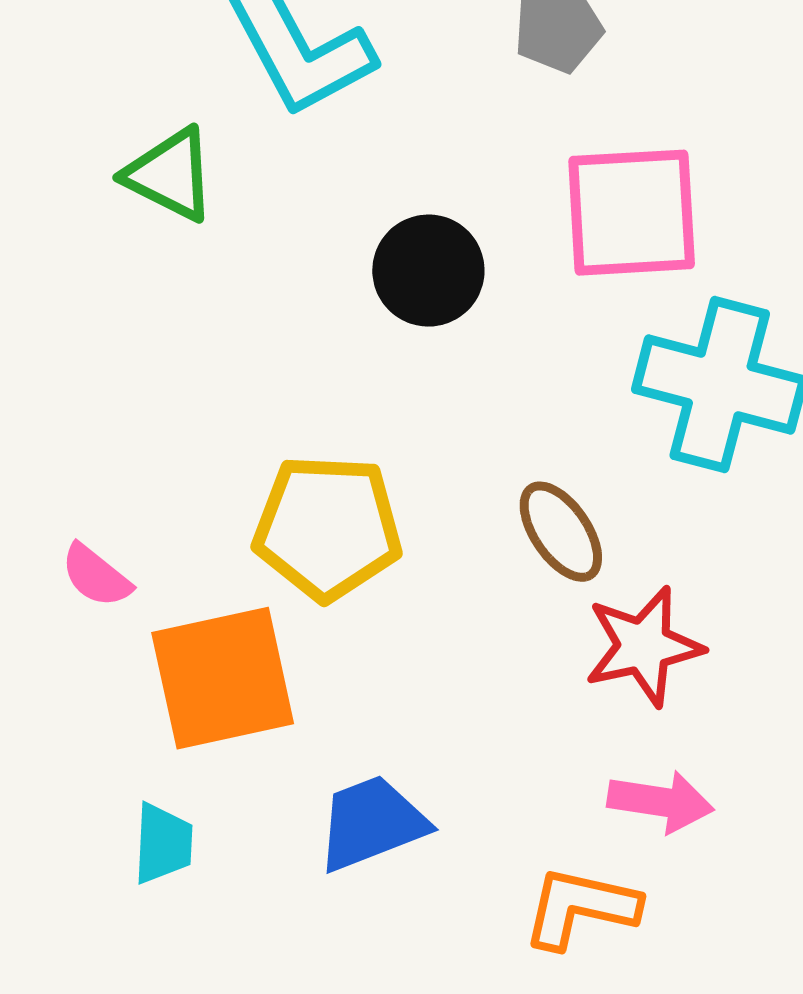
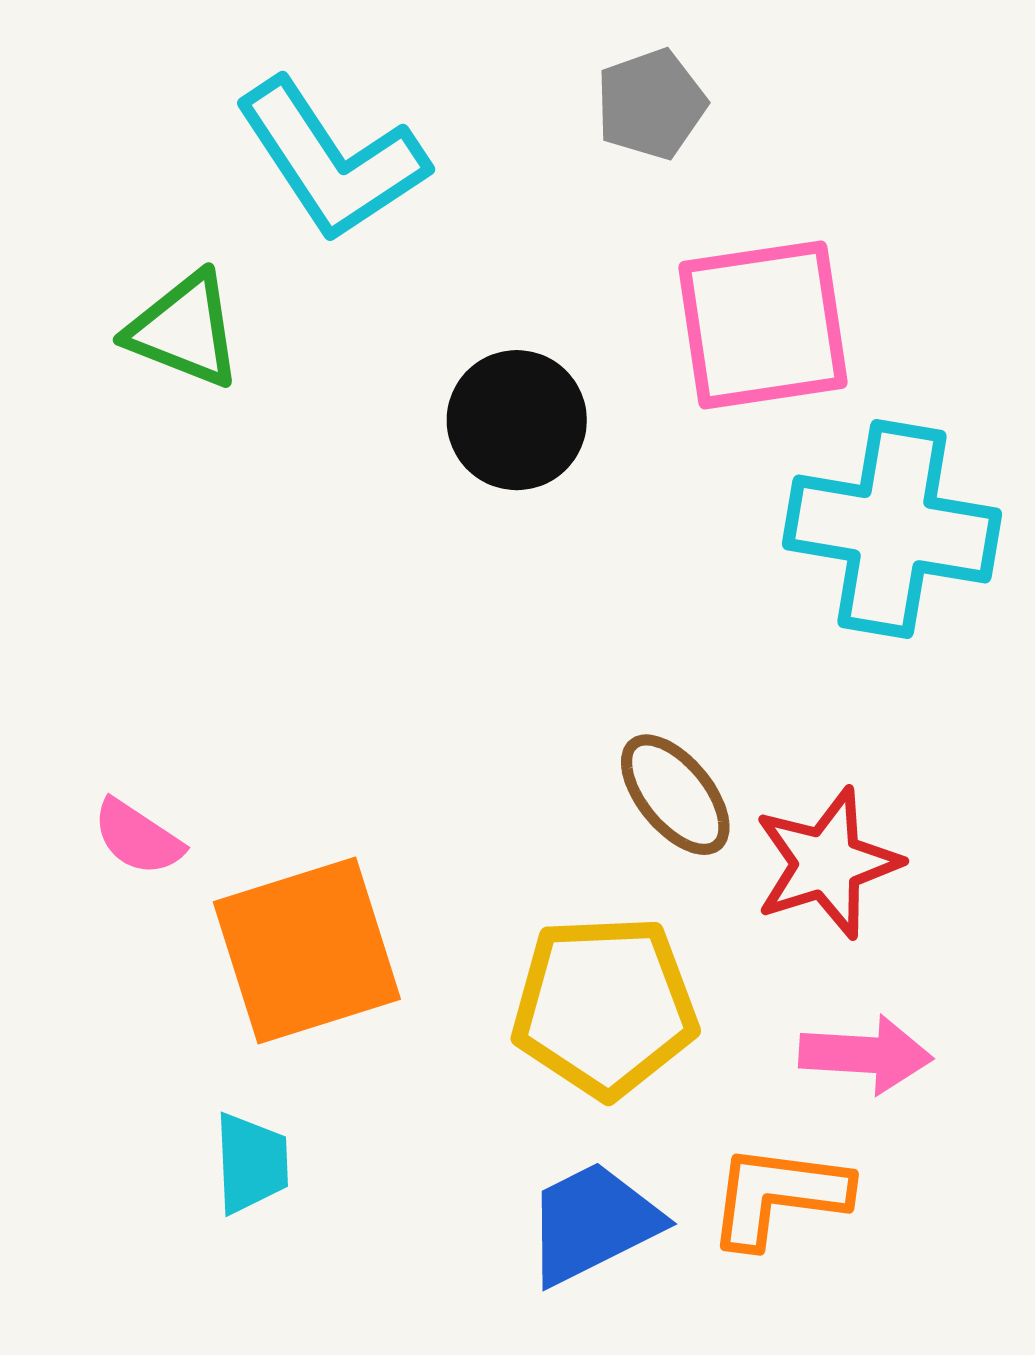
yellow pentagon: (328, 528) -> (605, 1006), moved
brown ellipse: (561, 532) -> (675, 795), moved
blue trapezoid: (372, 823) -> (593, 1223), moved

